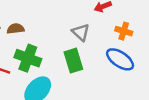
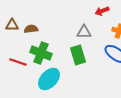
gray triangle: (81, 32) -> (84, 32), turned -42

